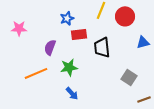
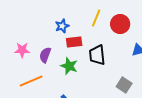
pink star: (19, 28) -> (22, 50), moved
green star: (69, 67) -> (69, 66), moved, turned 30

